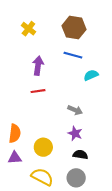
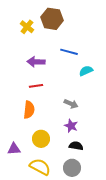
brown hexagon: (74, 28) -> (52, 19), moved
purple arrow: (38, 66) -> (36, 62), turned -96
orange semicircle: (15, 133) -> (29, 110), moved

